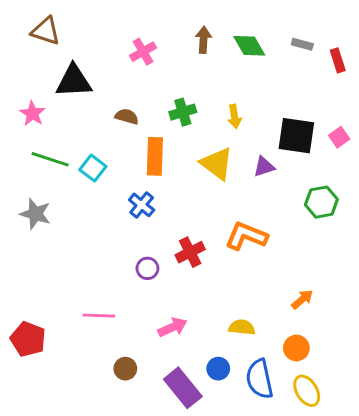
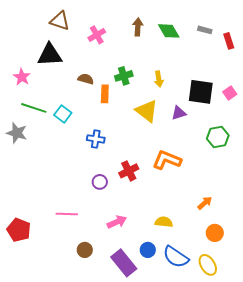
brown triangle: (46, 31) -> (60, 21), moved
orange rectangle: (155, 156) -> (105, 94), moved, size x0.7
blue cross: (142, 205) -> (96, 139), turned -30
gray star: (35, 214) -> (17, 133), moved
orange circle: (296, 348) -> (215, 233), moved
blue semicircle: (260, 379) -> (176, 257), turned -44

